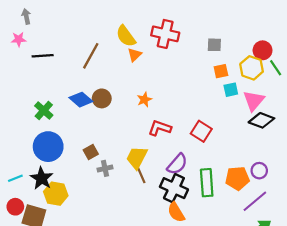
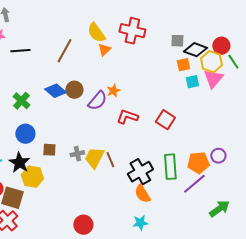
pink triangle: (254, 101) -> (213, 79), moved
black diamond: (261, 120) -> (195, 50), moved
blue circle: (48, 147) -> (25, 134), size x0.7
brown square: (91, 152) -> (49, 150), moved, turned 32
yellow trapezoid: (137, 158) -> (94, 158), moved
purple semicircle: (177, 164) -> (97, 101), moved
black cross: (174, 188) -> (140, 172), turned 35
purple line: (255, 201) -> (194, 184), moved

